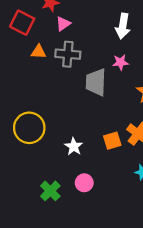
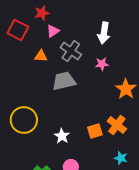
orange triangle: (39, 52) -> (41, 56), moved
gray cross: (68, 54) -> (71, 51), moved, turned 30
gray trapezoid: (96, 82) -> (64, 81), moved, turned 75

